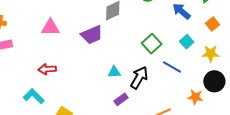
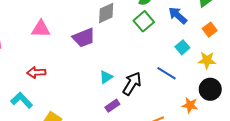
green square: (152, 44) -> (144, 21), moved
cyan triangle: (114, 72) -> (106, 77), turned -32

